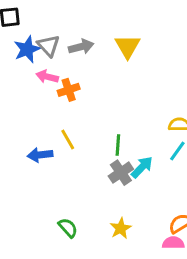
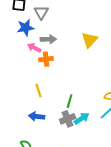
gray triangle: (48, 46) -> (41, 12), moved
gray arrow: (81, 47) -> (48, 39), moved
blue arrow: (40, 155) -> (37, 116), moved

